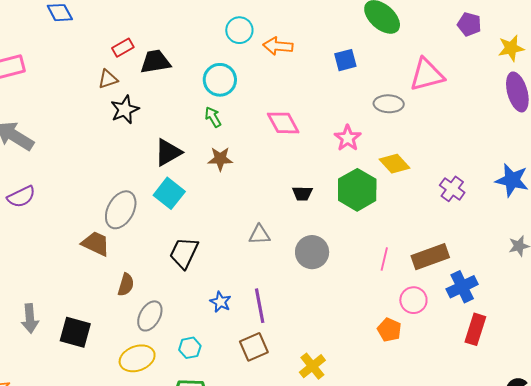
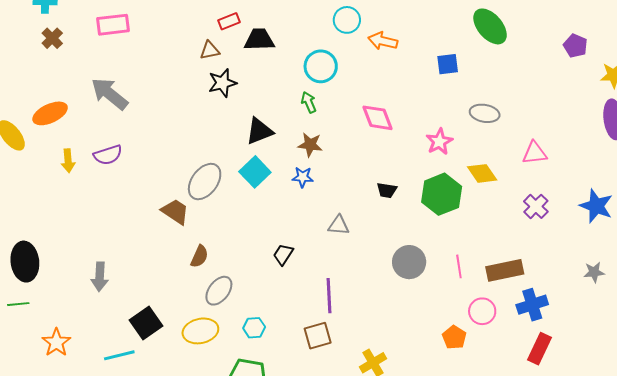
pink triangle: (427, 75) -> (535, 153), moved, size x0.7
gray circle: (312, 252) -> (409, 262), moved
black trapezoid: (184, 253) -> (283, 254), moved, size x0.7
pink line: (384, 259) -> (459, 266), turned -30
blue star: (220, 302) -> (303, 177), moved, turned -30
black square: (75, 332) -> (146, 323), moved, turned 32

